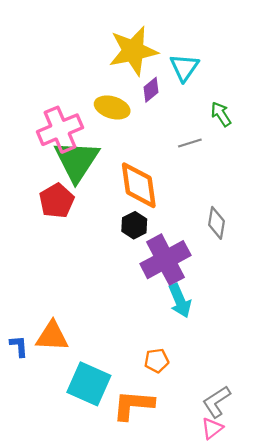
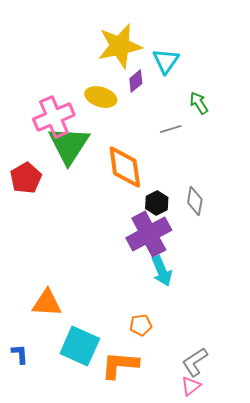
red pentagon: (57, 201) -> (26, 178), moved
black hexagon: (134, 225) -> (157, 203), moved
blue L-shape: (19, 346) -> (20, 354), moved

